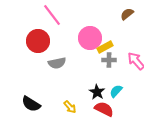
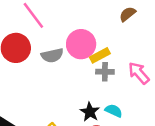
gray semicircle: (57, 63) -> (52, 55), moved
cyan semicircle: (116, 91) -> (114, 111), turned 72

